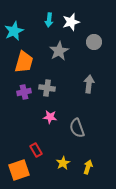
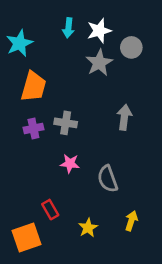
gray circle: (94, 42) -> (131, 47), moved
gray star: (59, 51) -> (99, 63), moved
yellow arrow: (88, 167) -> (131, 221), moved

